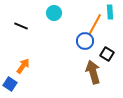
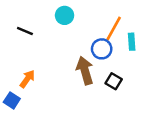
cyan rectangle: (110, 12) -> (132, 42), moved
black square: (107, 54) -> (114, 81), moved
brown arrow: (93, 72) -> (85, 70), moved

